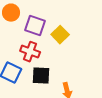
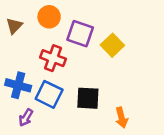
red cross: (30, 52) -> (53, 58), moved

